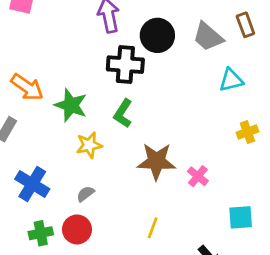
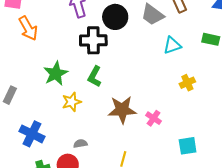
orange arrow: (27, 87) -> (28, 28), moved, turned 30
green star: (71, 105) -> (56, 74), turned 30
gray semicircle: (85, 194) -> (80, 144), moved, turned 32

